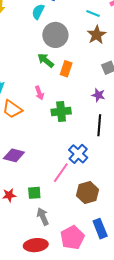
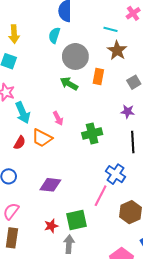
orange rectangle: (66, 69) -> (98, 76), moved
pink arrow: (39, 93) -> (58, 118), moved
green square: (34, 193) -> (77, 220), size x1.5
gray arrow: (43, 217) -> (69, 244), moved, turned 36

